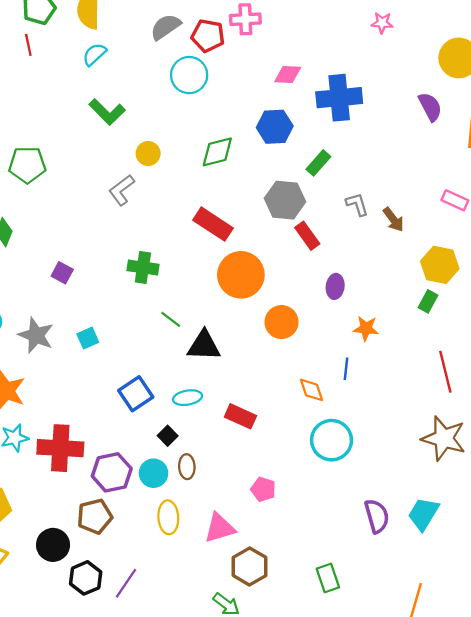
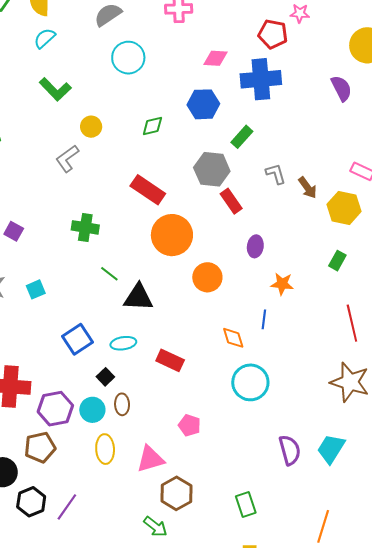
red pentagon: (208, 36) -> (273, 34), moved
green diamond: (217, 152) -> (152, 126), size x0.7
yellow hexagon: (440, 265) -> (344, 208), moved

